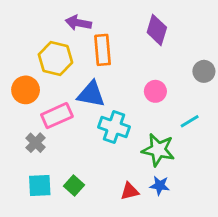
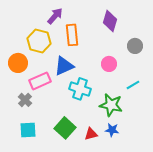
purple arrow: (78, 23) -> (55, 16), turned 120
gray circle: (204, 71) -> (135, 46), moved
blue triangle: (91, 94) -> (64, 66), turned -35
green square: (74, 186) -> (65, 128), moved, size x1.5

